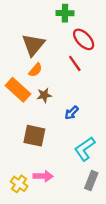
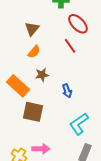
brown triangle: (33, 45) -> (32, 29), size x0.7
orange rectangle: (18, 90) -> (18, 86), moved
blue arrow: (72, 113) -> (67, 91), turned -64

